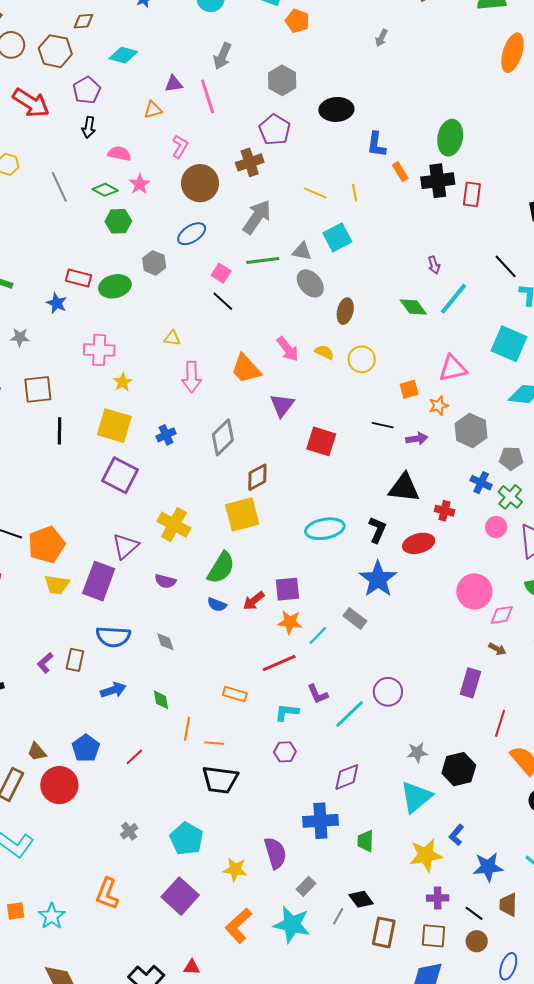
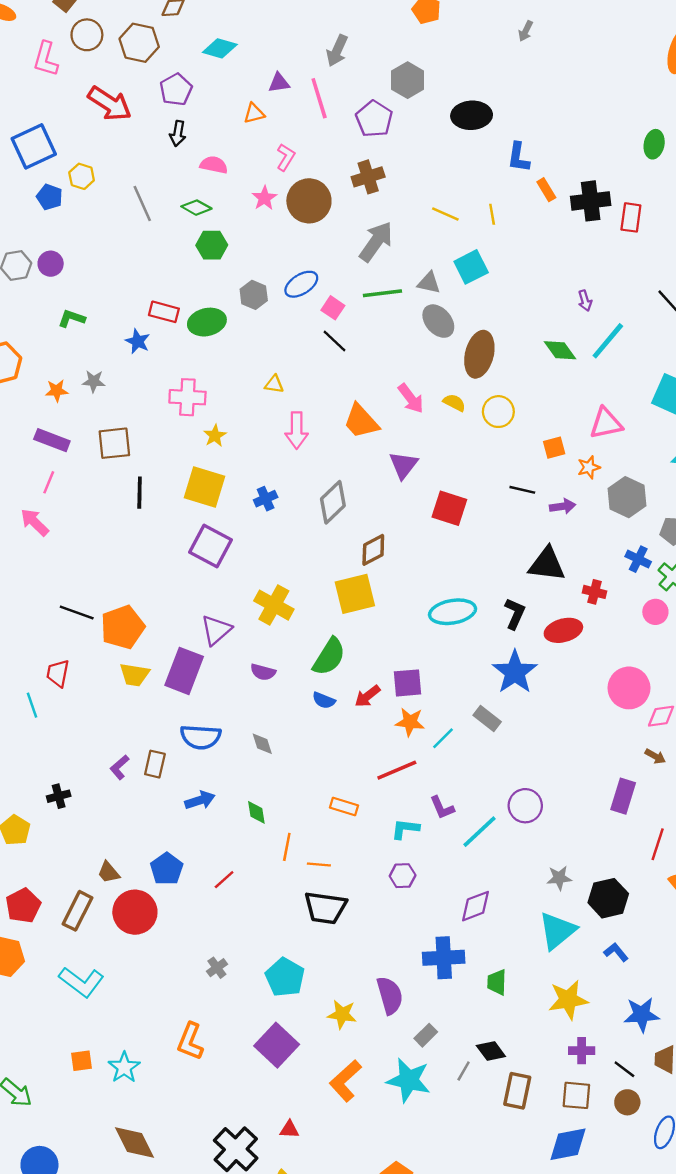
purple pentagon: (275, 130) -> (374, 119), moved
green ellipse: (450, 138) -> (654, 144), moved, size x0.7
pink star: (140, 184) -> (264, 198), moved
blue ellipse: (192, 234) -> (301, 284), moved
brown ellipse: (345, 311) -> (479, 354), size x1.5
blue L-shape: (456, 835) -> (616, 952), moved, turned 100

